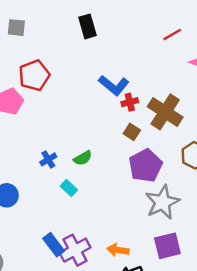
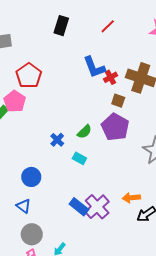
black rectangle: (88, 26) -> (61, 26), turned 48
red line: (172, 35) -> (108, 26), moved
blue L-shape: (114, 85) -> (94, 67), turned 45
purple pentagon: (145, 166) -> (115, 127), moved

